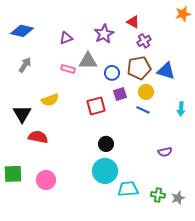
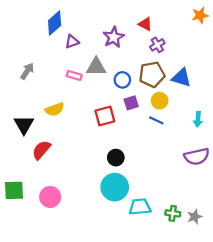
blue diamond: (22, 31) -> (55, 23), moved, turned -55
red semicircle: (38, 137) -> (41, 150), turned -60
purple semicircle: (165, 152) -> (197, 156), moved, size x1.6

